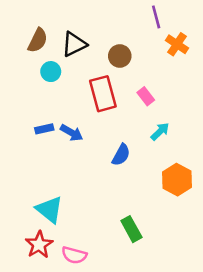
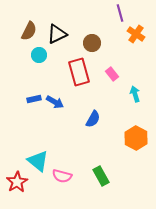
cyan arrow: (160, 131) -> (135, 94), moved, turned -63
red star: (39, 245) -> (17, 182), moved
pink semicircle: (74, 255) -> (62, 176), moved

